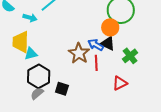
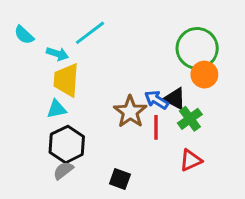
orange circle: (110, 27) -> (204, 75), moved
yellow trapezoid: (21, 42) -> (66, 80), moved
green cross: (130, 56) -> (190, 119), moved
black square: (62, 89) -> (120, 179), moved

